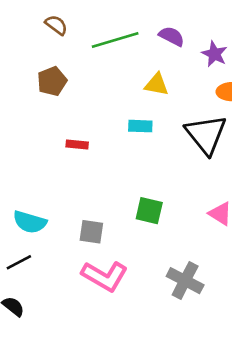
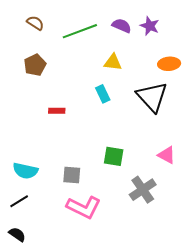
purple star: (214, 54) -> (150, 26), moved
cyan rectangle: (140, 126) -> (103, 94), turned 66
gray cross: (185, 281) -> (143, 190), moved, turned 32

